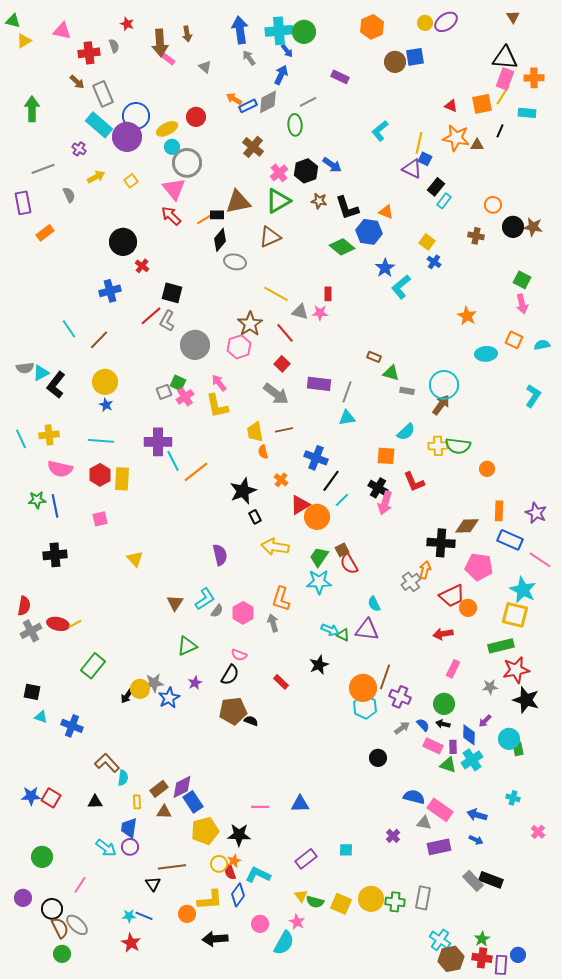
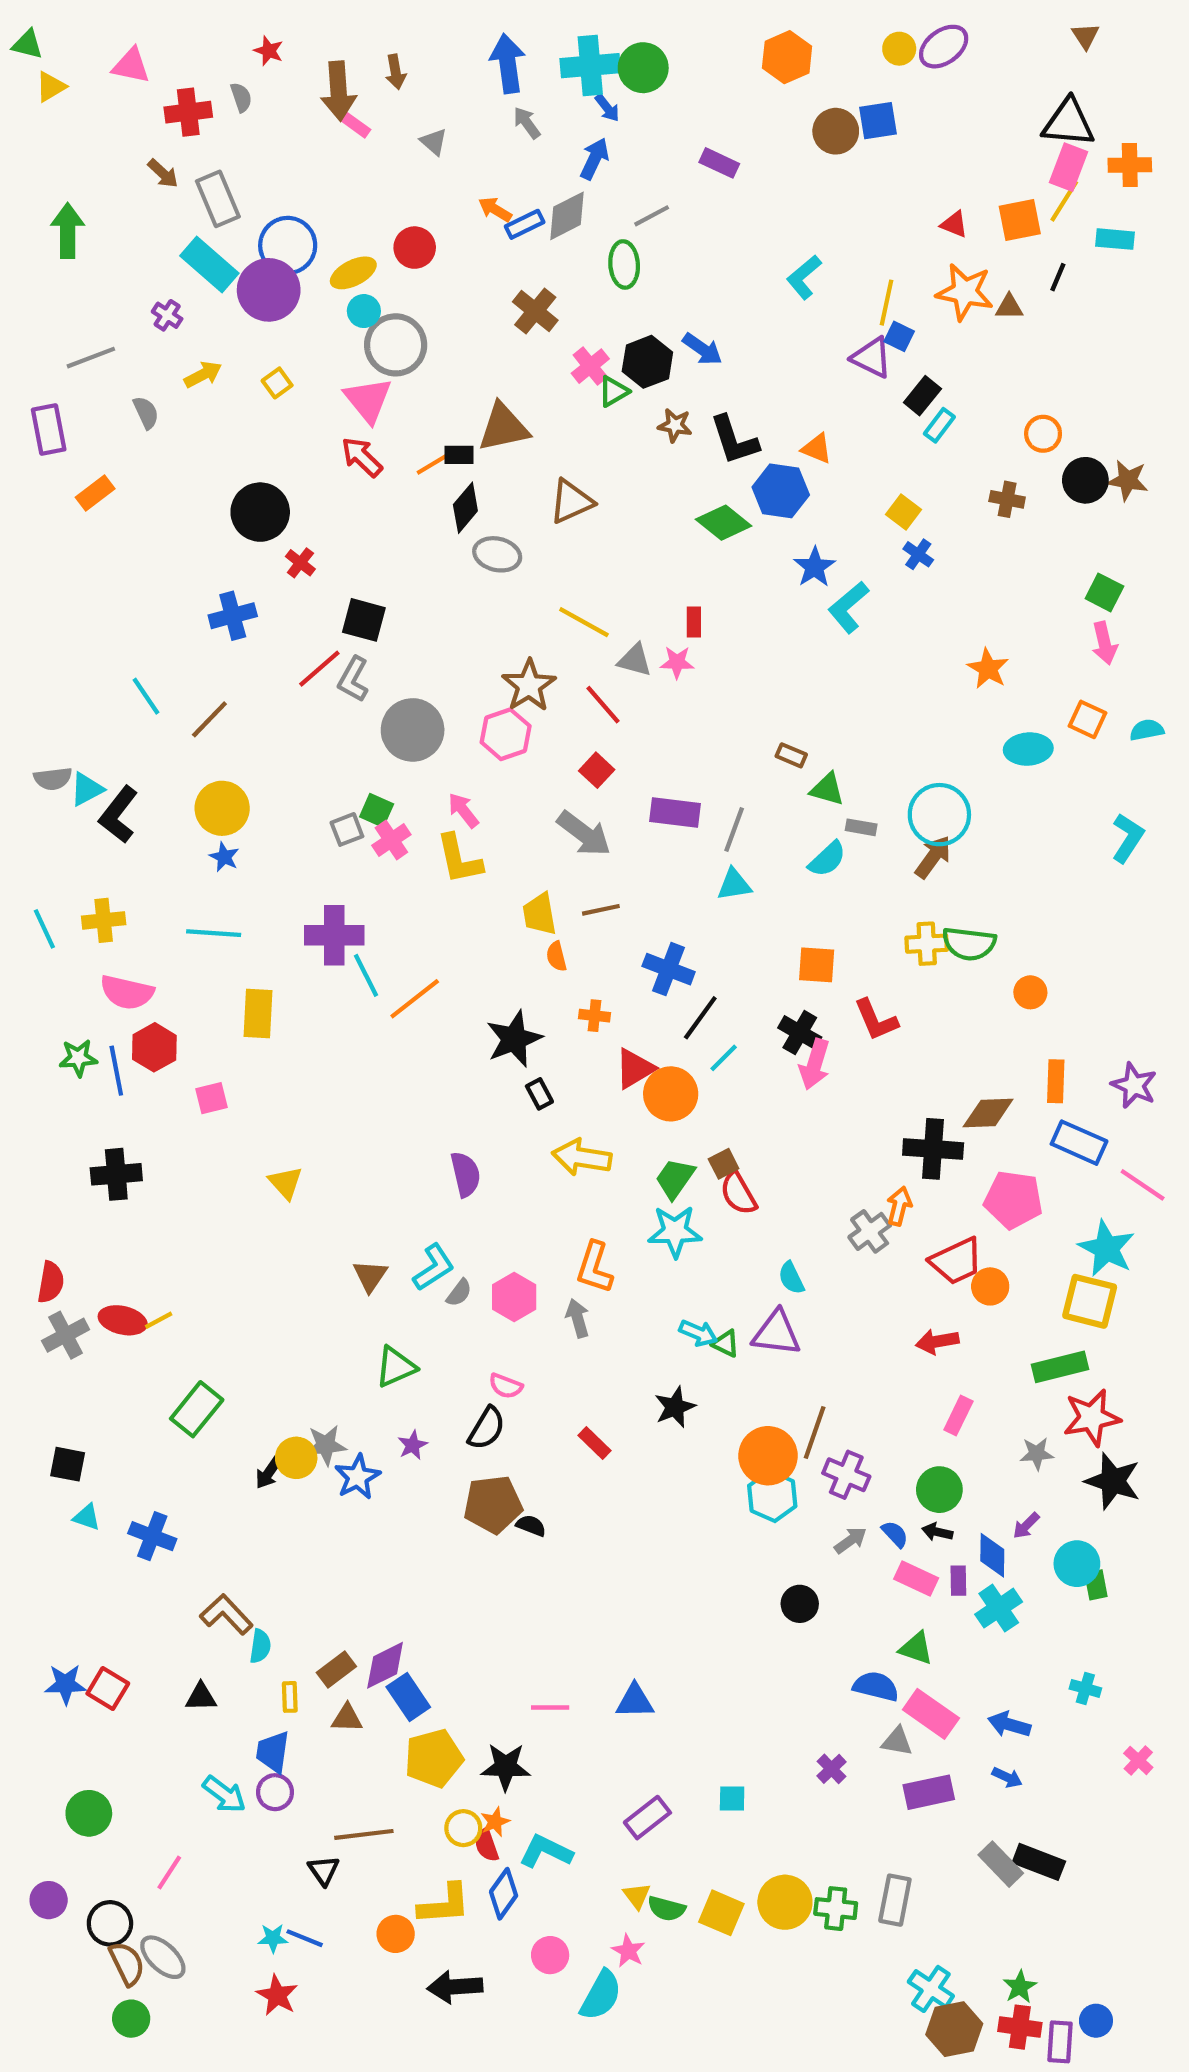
green triangle: (278, 201) -> (614, 391), moved, size x0.6
cyan semicircle: (406, 432) -> (827, 859), moved
red hexagon: (100, 475) -> (154, 1047), moved
orange cross: (281, 480) -> (594, 1016), turned -32
green triangle: (448, 765) -> (916, 1648), moved

